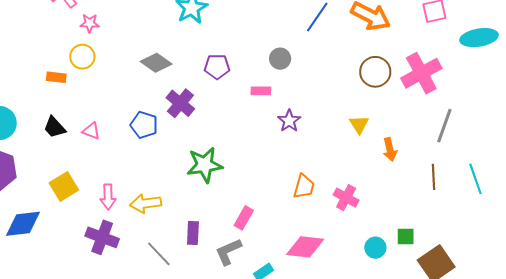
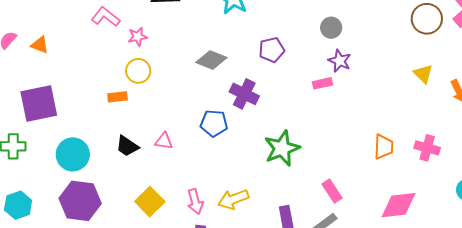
pink rectangle: (261, 91) -> (323, 83), moved
purple star: (289, 121) -> (340, 61), moved
pink rectangle: (244, 218) -> (332, 191), turned -50

